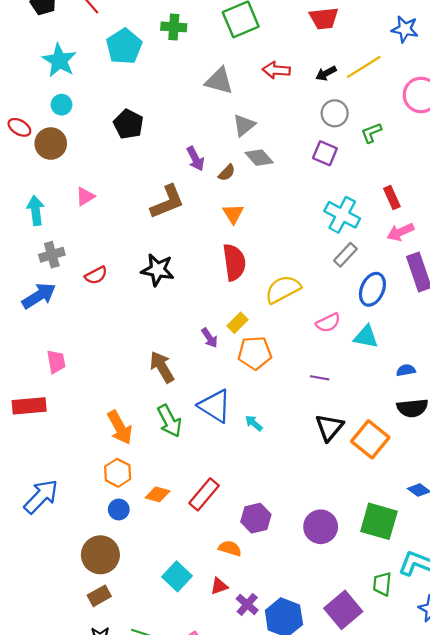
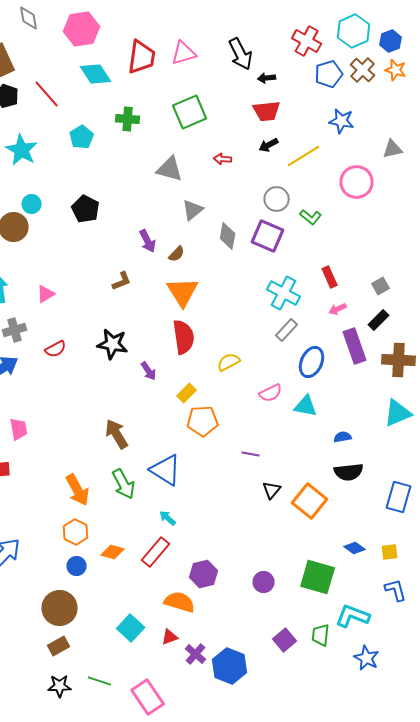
cyan pentagon: (124, 46) -> (82, 137), size x0.7
red arrow: (276, 70) -> (223, 159), size x0.7
black arrow: (326, 73) -> (269, 145), moved
cyan circle: (62, 105) -> (32, 204), moved
green L-shape: (371, 133) -> (311, 217), turned -120
purple square: (325, 153) -> (268, 236), size x1.4
gray diamond: (259, 158) -> (228, 236), moved, turned 52
pink triangle: (85, 196) -> (46, 294), moved
brown L-shape: (167, 202) -> (122, 281), size x0.6
orange triangle: (233, 214) -> (183, 292), size x1.6
pink arrow: (400, 232) -> (338, 309), size x0.7
yellow semicircle: (283, 289) -> (229, 362), size x0.7
purple arrow: (209, 338) -> (149, 371), moved
purple line: (320, 378) -> (251, 454), moved
cyan arrow: (254, 423) -> (168, 518), moved
black triangle: (329, 427) -> (272, 490), size x0.7
purple circle: (321, 527) -> (264, 582), size x0.7
orange semicircle: (230, 548) -> (180, 602), size x1.4
purple square: (343, 610) -> (285, 640), moved, size x0.7

